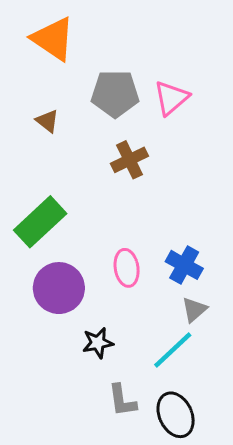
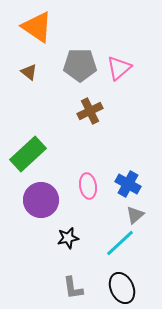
brown triangle: (47, 121) -> (29, 72), moved
gray L-shape: (122, 400) -> (73, 288), moved

